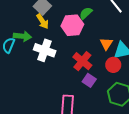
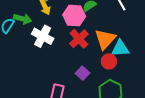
orange triangle: (106, 44) -> (105, 39), size x1.6
red cross: (82, 61) -> (79, 39), moved

